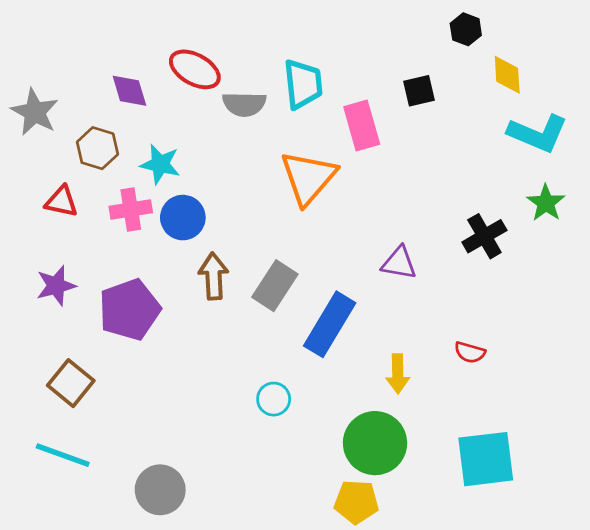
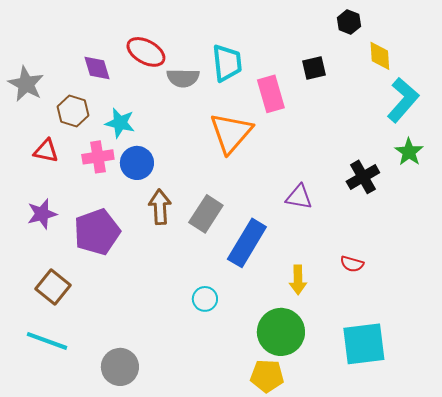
cyan L-shape: (538, 133) -> (403, 100), turned -72

